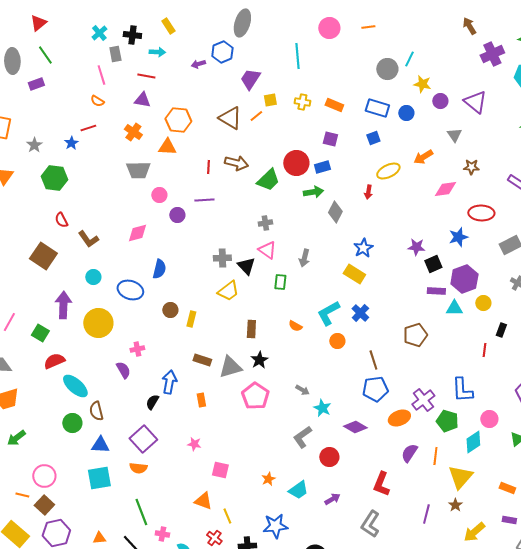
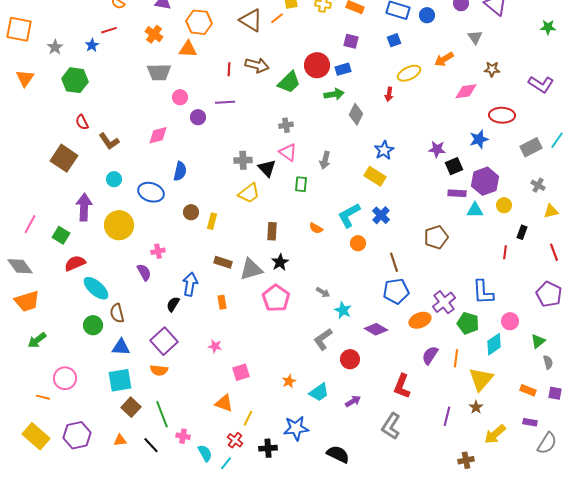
pink square: (220, 470) -> (241, 372), turned -30
brown square: (44, 505) -> (131, 407), moved
yellow line: (227, 516) -> (248, 418), turned 49

